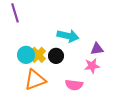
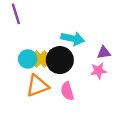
black circle: (56, 56) -> (60, 60), size x1.6
pink semicircle: (74, 85) -> (67, 91), moved, turned 66

